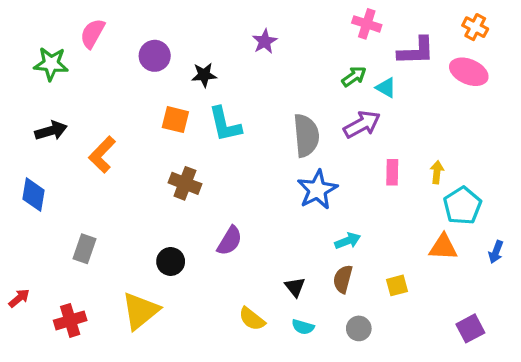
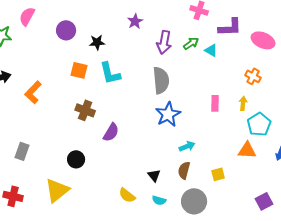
orange cross: (475, 27) -> (253, 76), moved
purple arrow: (362, 124) -> (164, 42), moved, turned 130
purple semicircle: (230, 241) -> (111, 132), moved
red cross: (70, 320) -> (13, 196), turned 30
gray circle: (359, 328) -> (194, 201), size x1.6

